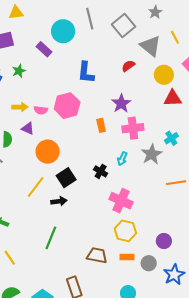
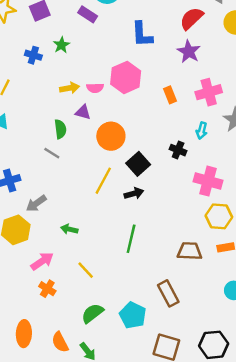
red semicircle: (128, 66) -> (191, 18), size x1.5
purple star: (121, 103) -> (189, 52), moved

